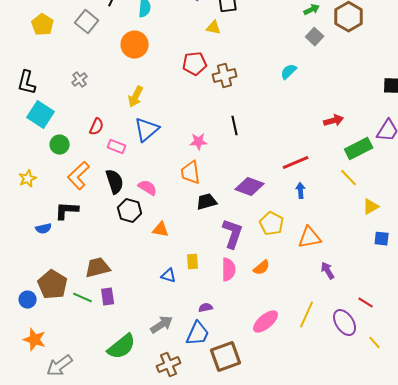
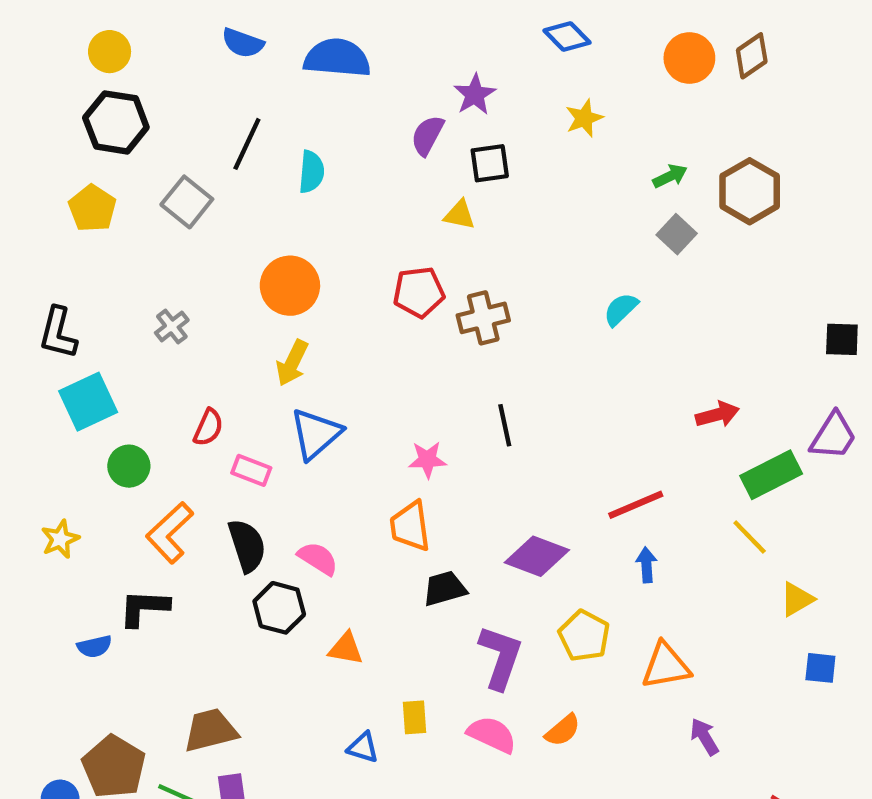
orange circle: (135, 45) -> (290, 286), moved
cyan square: (41, 115) -> (88, 402), turned 32
pink semicircle: (229, 270) -> (492, 735), turned -65

